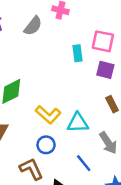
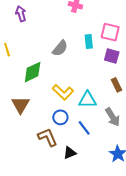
gray semicircle: (33, 26) -> (60, 48), moved
blue line: (84, 163) -> (84, 128), moved

